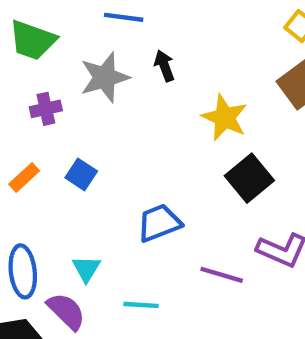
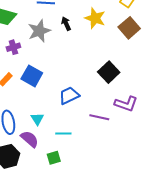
yellow star: (225, 118) -> (95, 18), moved
blue square: (81, 174) -> (32, 76), size x1.5

